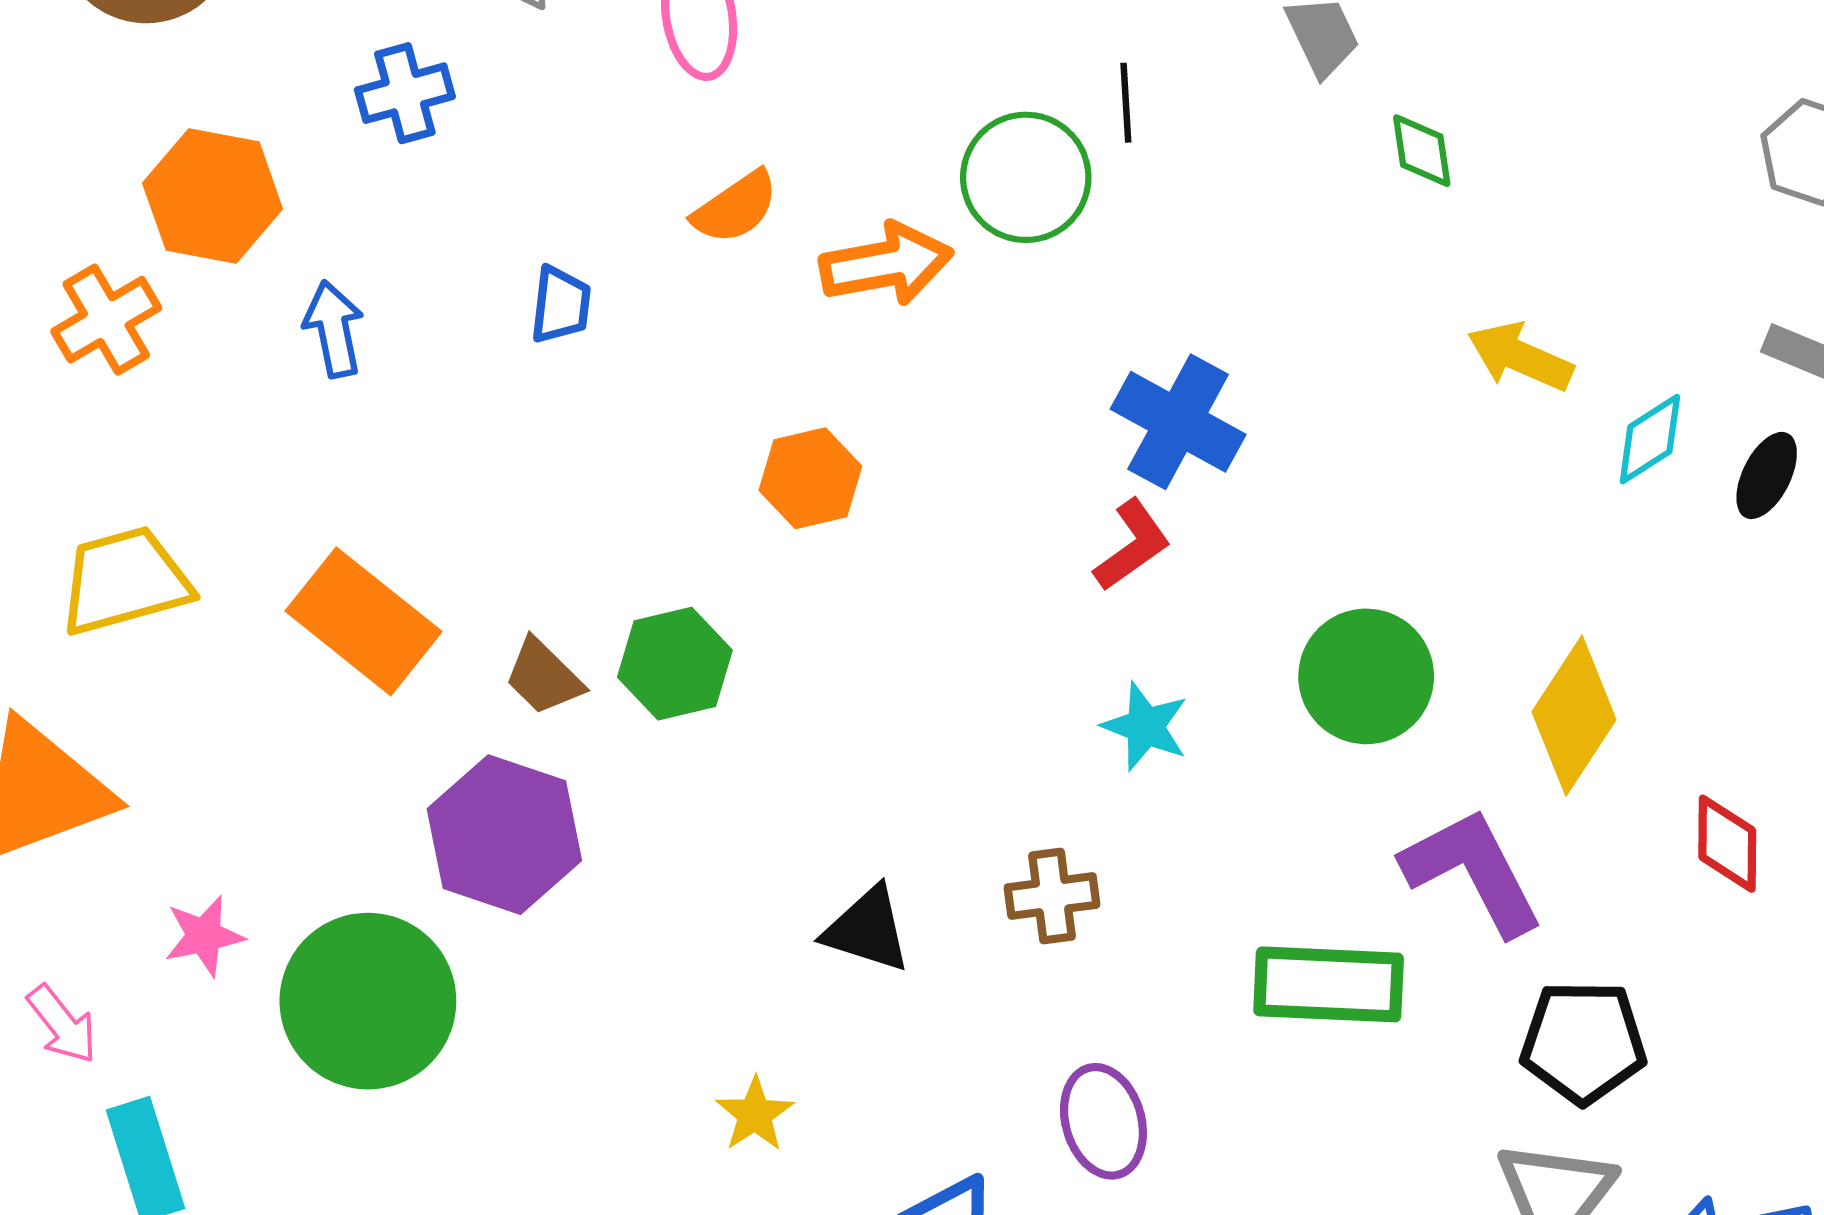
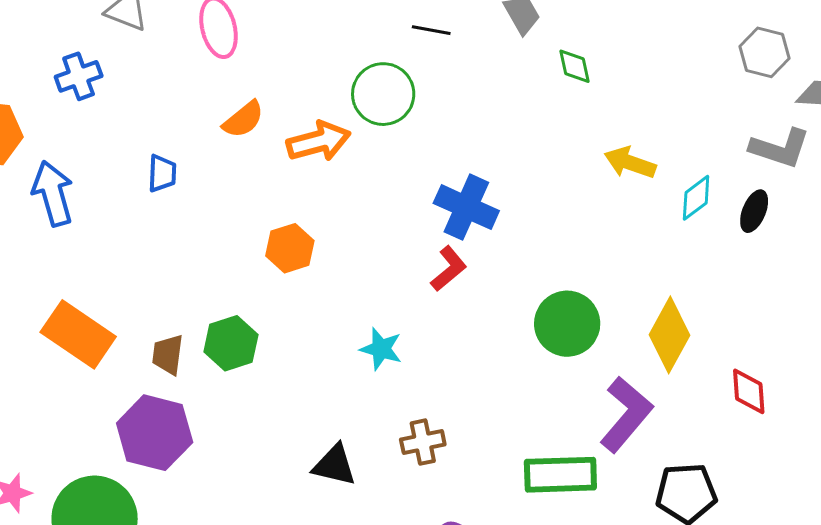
black line: (1126, 103) -> (431, 30), moved, turned -72
blue arrow: (334, 329) -> (53, 193), size x1.4
brown trapezoid: (544, 677) -> (168, 355), turned 57
cyan star: (1145, 726) -> (381, 349), moved
purple L-shape: (1473, 871) -> (626, 414), turned 72

